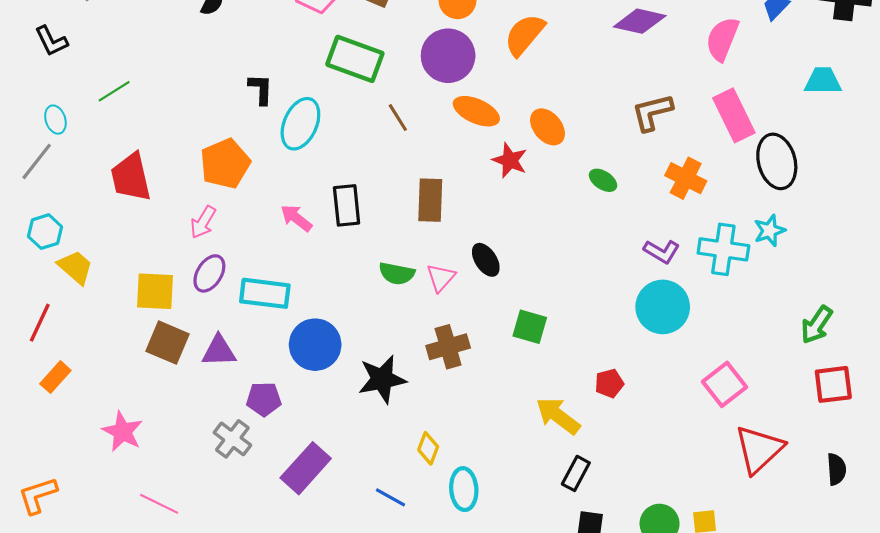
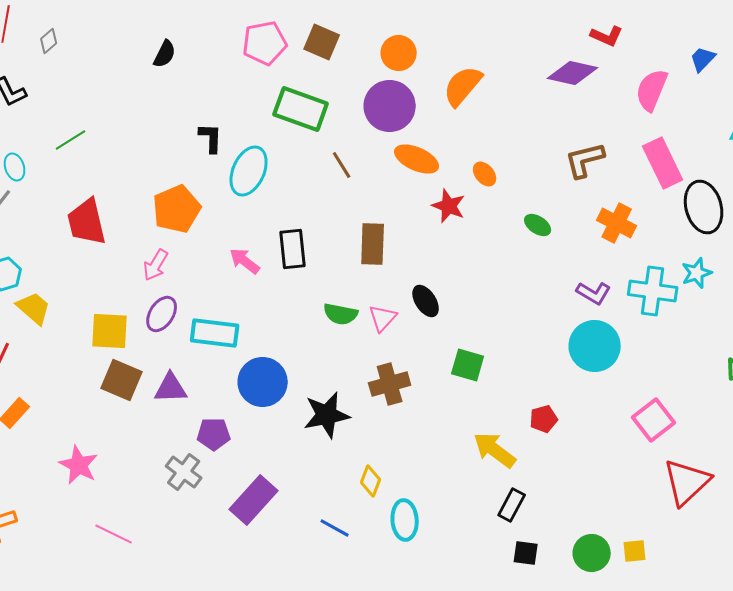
orange ellipse: (548, 127) -> (485, 174), size x0.7

